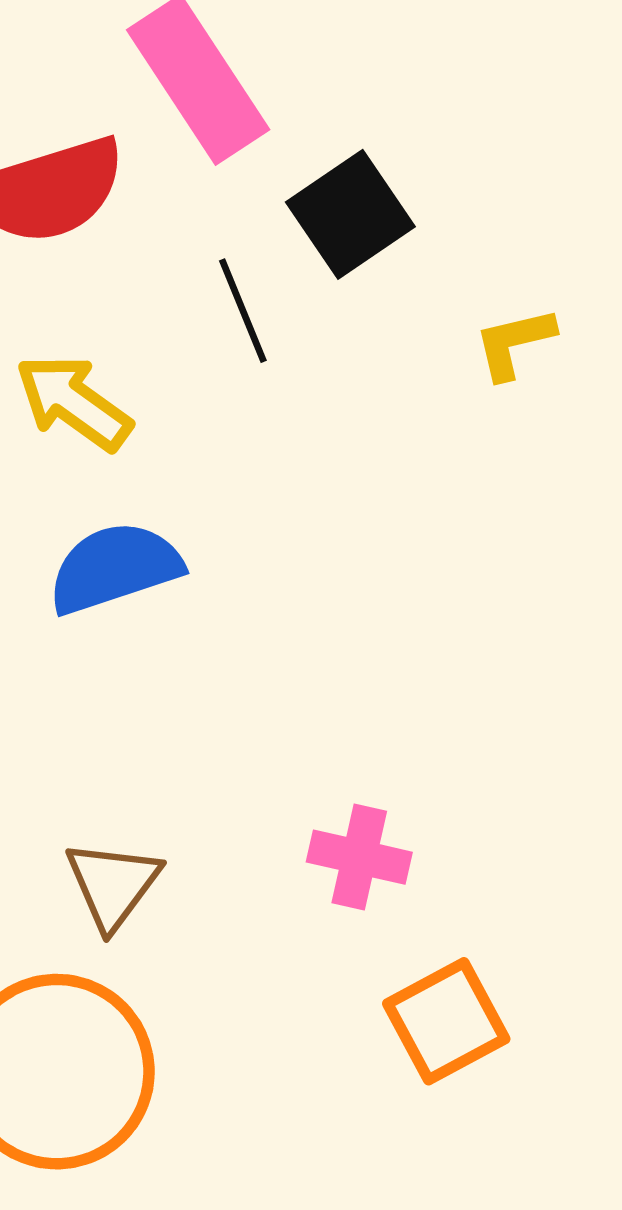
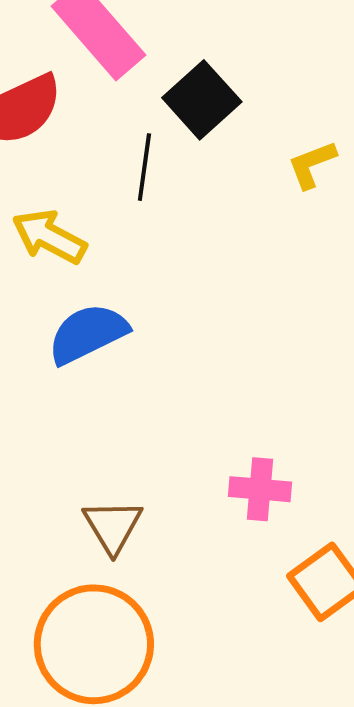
black line: (243, 311) -> (144, 167), turned 38

